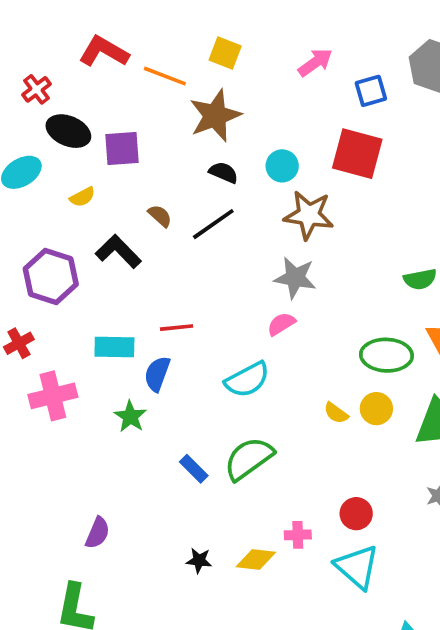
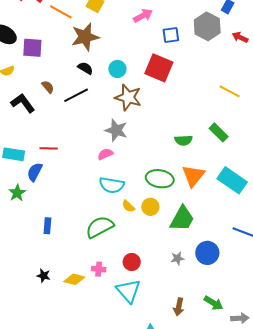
cyan semicircle: (247, 380) -> (112, 185), moved, turned 30
green semicircle: (249, 459) -> (100, 227), moved
blue rectangle: (194, 469) -> (47, 226), turned 42

